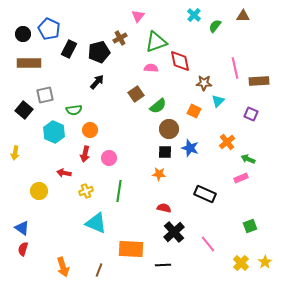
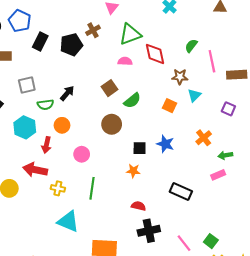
green semicircle: (215, 26) -> (191, 46), moved
black arrow: (97, 82) -> (67, 93), moved
gray square: (45, 95) -> (27, 85), moved
brown circle: (169, 129) -> (112, 124), moved
red arrow: (85, 154) -> (46, 145), moved
green arrow: (248, 159) -> (225, 155), turned -32
red arrow: (64, 173) -> (35, 170), size x1.6
yellow cross: (86, 191) -> (58, 188), turned 32
green square: (250, 226) -> (211, 241), moved, turned -32
black cross: (174, 232) -> (149, 231), turned 30

